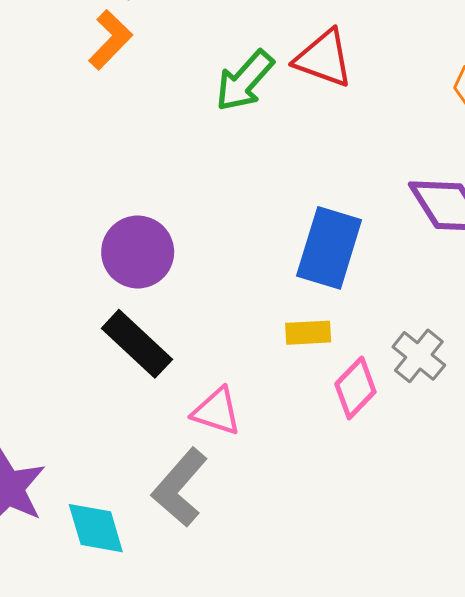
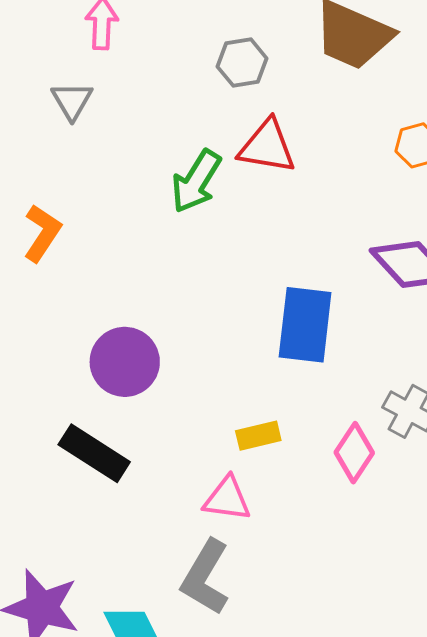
orange L-shape: (110, 40) -> (42, 233), moved
yellow rectangle: (308, 333) -> (258, 436), moved
black rectangle: (137, 344) -> (94, 453), moved

